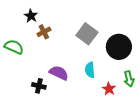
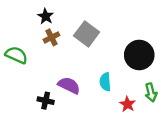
black star: (31, 16) -> (46, 16), moved
gray square: (87, 34) -> (87, 34), moved

